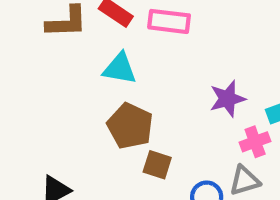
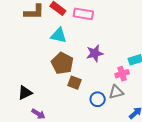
purple star: (227, 99) -> (95, 53), moved

